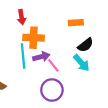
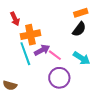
orange rectangle: (76, 23) -> (81, 13), moved
cyan arrow: (81, 63) -> (82, 58), moved

